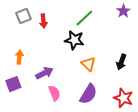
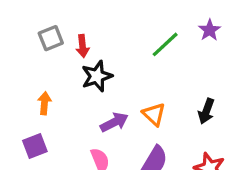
green line: (84, 18) -> (165, 44), moved
black star: (74, 40) -> (97, 76), moved, turned -30
purple arrow: (44, 73) -> (114, 122), moved

